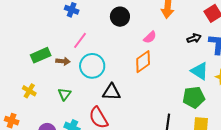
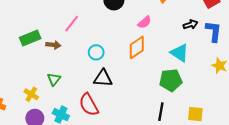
cyan circle: (92, 66) -> (96, 52), moved, size x0.6
cyan triangle: (200, 71) -> (180, 53), moved
yellow cross: (29, 91) -> (31, 94), moved
green pentagon: (194, 97) -> (171, 80), moved

